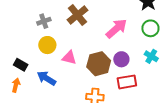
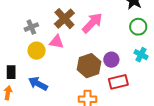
pink arrow: (116, 29) -> (92, 23), moved
pink triangle: (69, 58) -> (57, 42), moved
black rectangle: (21, 65) -> (11, 72), turned 64

